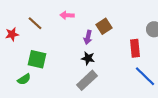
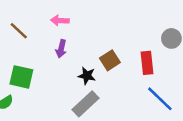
brown square: (104, 26) -> (110, 60), moved
purple arrow: (88, 37) -> (61, 49), moved

